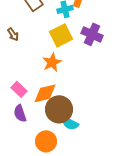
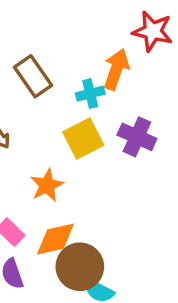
orange star: (52, 62) -> (47, 185), moved

